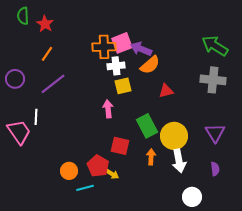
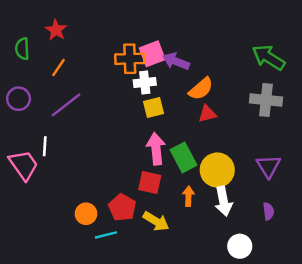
green semicircle: (23, 16) -> (22, 49), moved
orange semicircle: (150, 65) -> (201, 89), moved
pink arrow: (108, 109) -> (156, 149), moved, size x1.4
yellow arrow: (112, 174) -> (156, 221), moved, size x1.5

